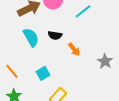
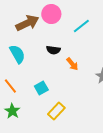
cyan semicircle: (31, 37) -> (17, 54), moved

